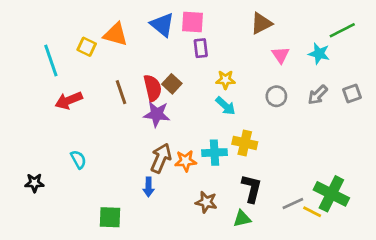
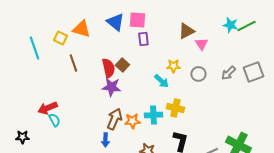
brown triangle: (261, 23) -> (186, 31), moved
cyan star: (319, 54) -> (230, 25), moved
yellow star: (225, 80) -> (173, 66), moved
brown line: (121, 92) -> (73, 63), moved
gray square: (352, 93) -> (253, 72), size x1.5
red arrow: (69, 100) -> (47, 108), moved

